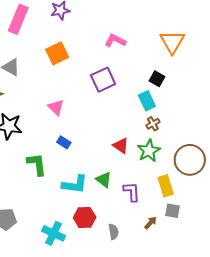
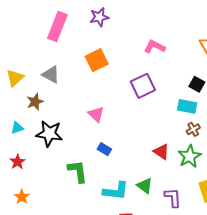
cyan rectangle: (147, 101) -> (187, 106), turned -54

